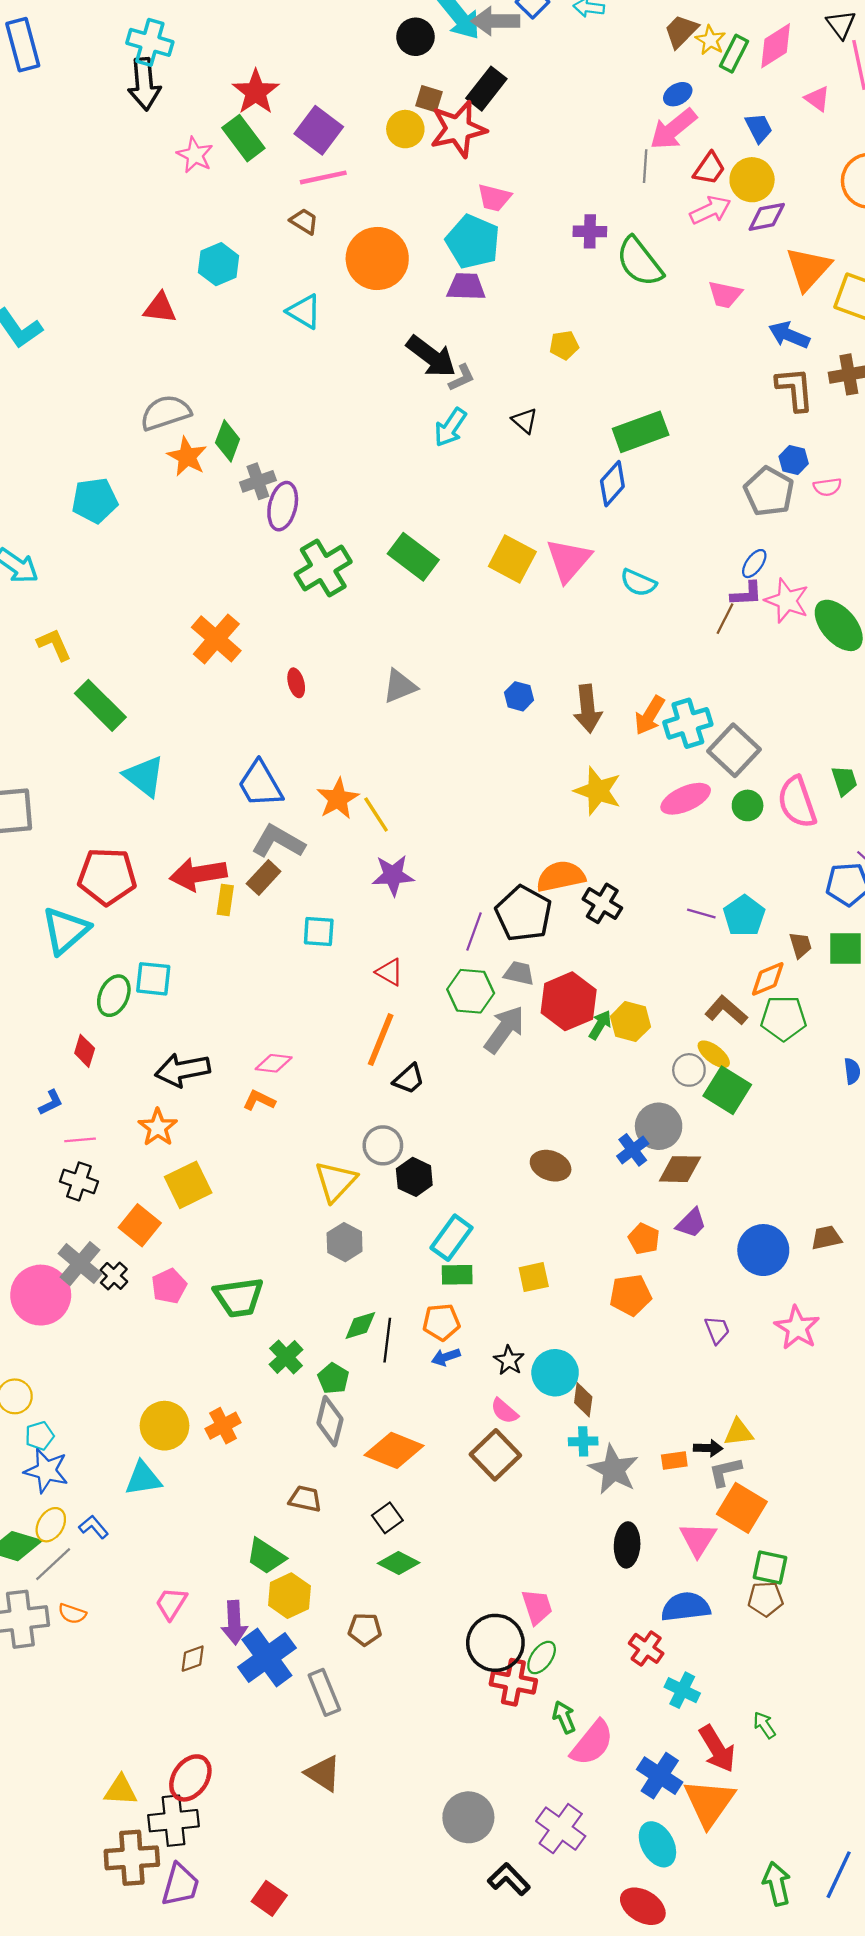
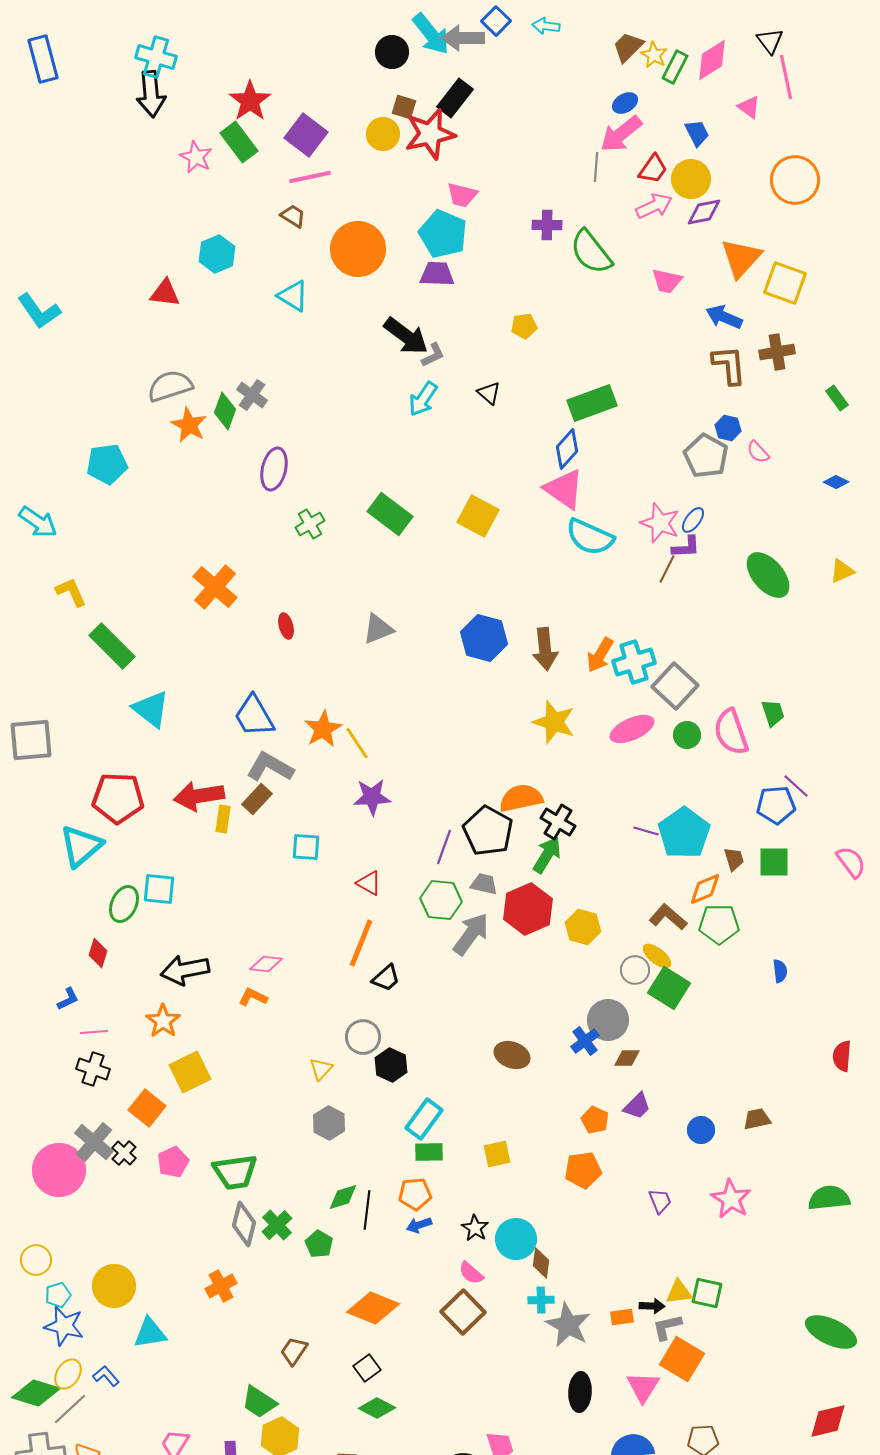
gray cross: (258, 481) -> (252, 395), moved, turned -36
pink semicircle: (827, 487) -> (758, 452), turned 55
pink triangle: (569, 560) -> (564, 489), moved, turned -36
green cross: (323, 568) -> (310, 524), size x0.6
cyan semicircle: (638, 583) -> (590, 537), size x1.5
pink star: (787, 601) -> (660, 523), moved
blue hexagon: (519, 696) -> (484, 638), size x1.8
cyan pentagon: (744, 916) -> (684, 833), size x1.4
green arrow: (600, 1025) -> (547, 855), moved, size x1.4
brown diamond: (680, 1169) -> (627, 1058), size x0.7
yellow triangle: (336, 1181) -> (321, 1069), size x0.6
blue circle: (763, 1250) -> (701, 1130), size x0.6
gray diamond: (330, 1421) -> (244, 1224), moved
yellow circle: (164, 1426) -> (114, 1286), moved
brown trapezoid: (305, 1499) -> (294, 1351), turned -68
green square: (770, 1567) -> (707, 1293), moved

